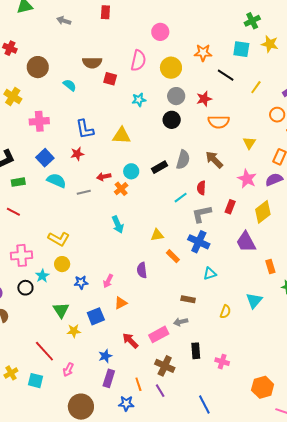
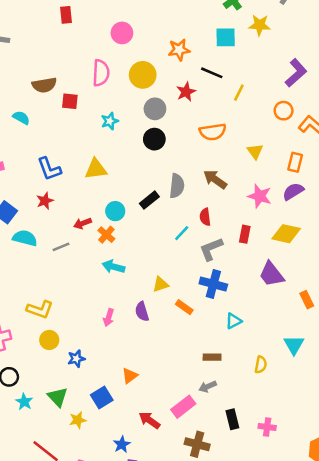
red rectangle: (105, 12) -> (66, 15), moved
yellow line: (256, 87) -> (239, 93), moved
red star: (204, 99) -> (186, 92), moved
yellow diamond: (263, 212) -> (286, 234), turned 60
cyan arrow: (118, 225) -> (113, 267), moved, turned 138
purple semicircle: (142, 270) -> (142, 312), moved
cyan star: (42, 276) -> (24, 402), moved
pink arrow: (108, 281) -> (109, 317), moved

